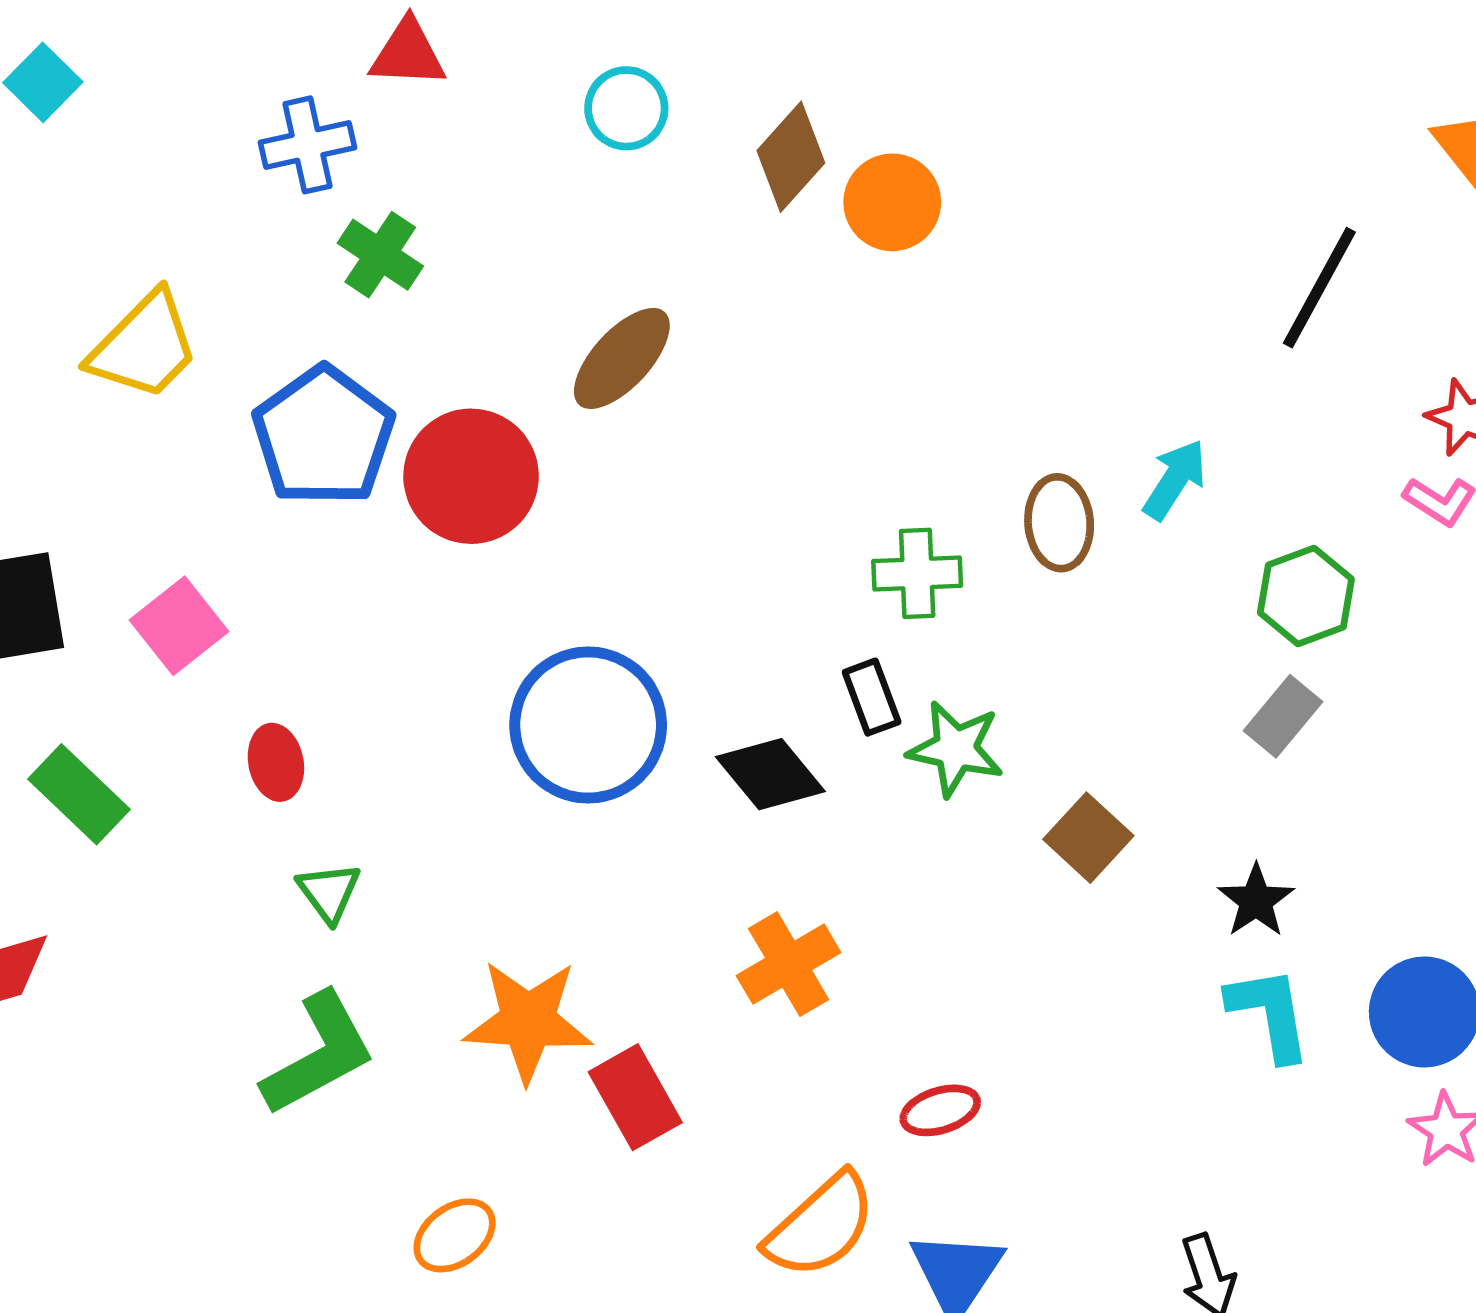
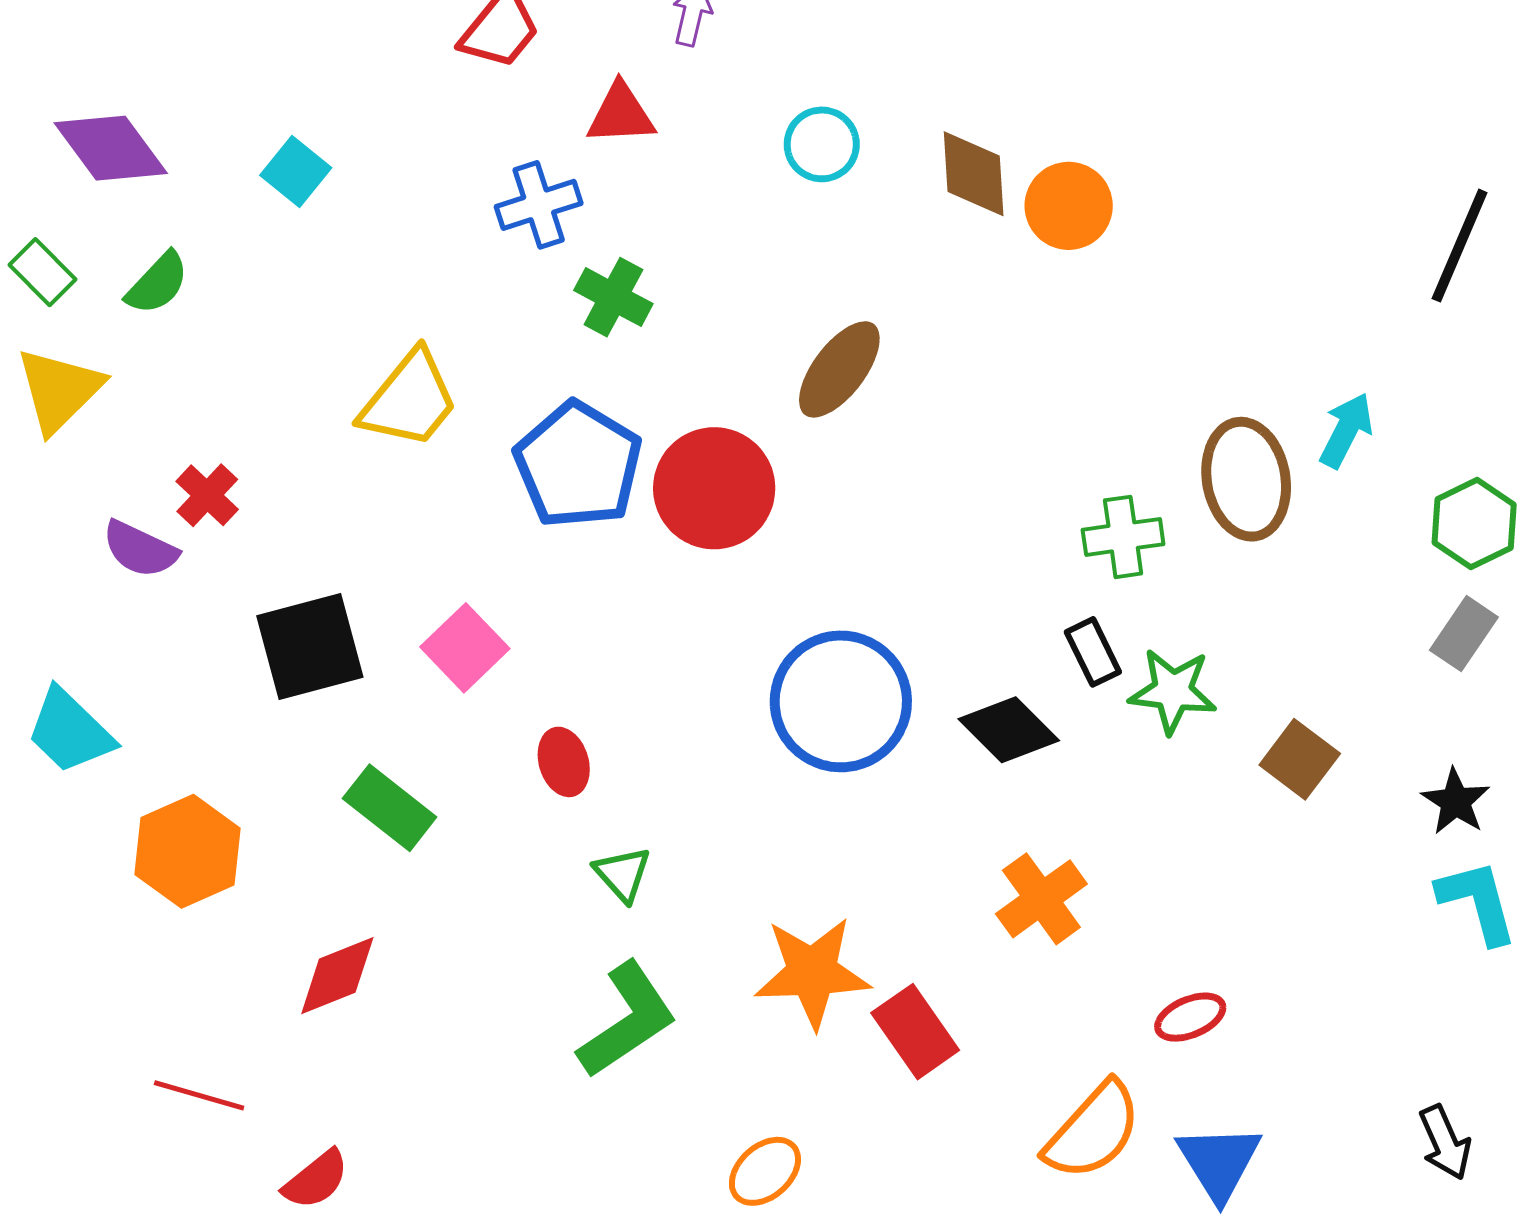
brown diamond: (791, 157) -> (974, 174), turned -40
brown ellipse: (1059, 523) -> (1246, 479), size x1.4

